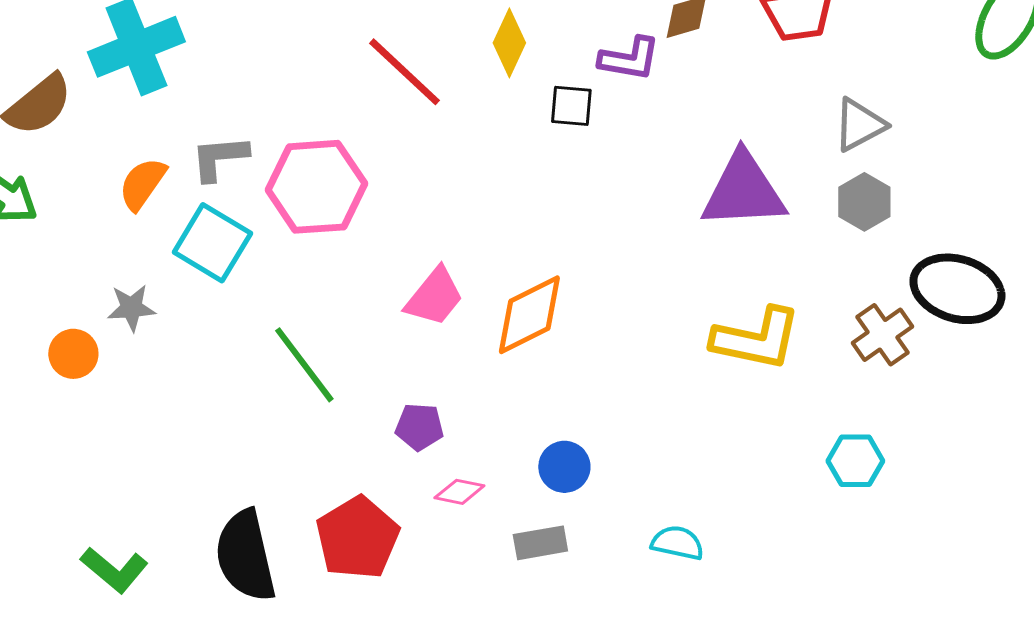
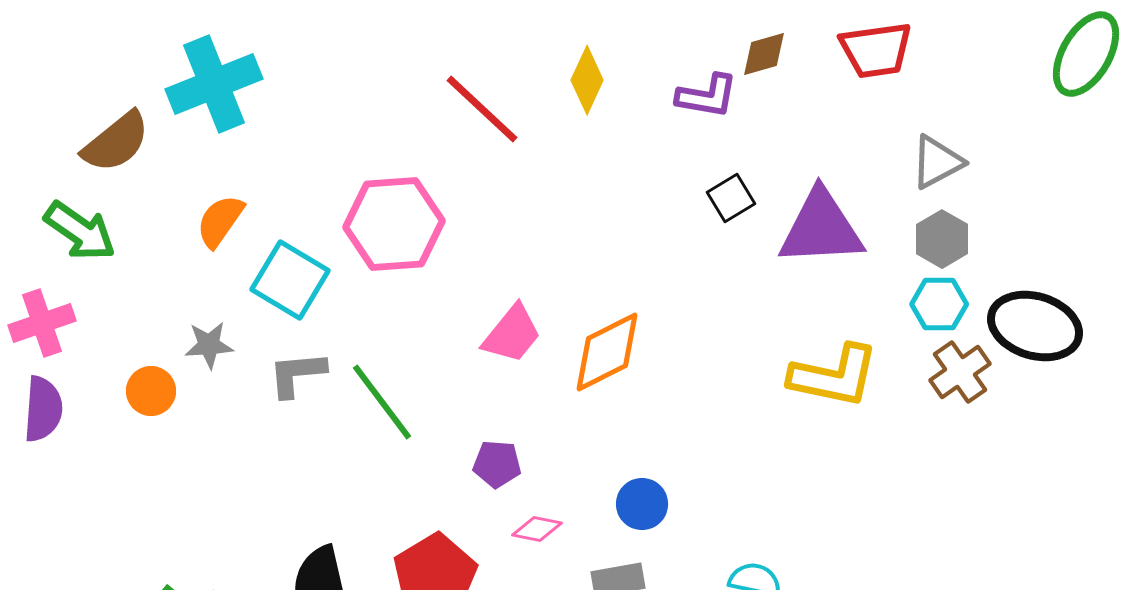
black square: (571, 106) -> (731, 198), moved, turned -36
gray L-shape: (219, 158) -> (297, 374), moved
cyan hexagon: (855, 461) -> (939, 304), moved

